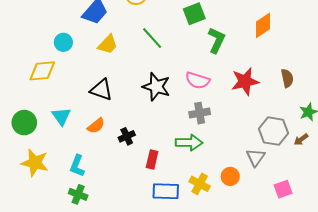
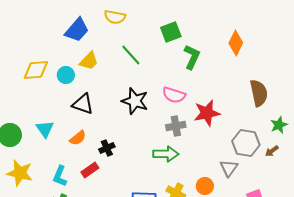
orange diamond: (263, 25) -> (236, 43), turned -30
cyan circle: (63, 42) -> (66, 75), moved
yellow diamond: (42, 71) -> (36, 70), moved
brown semicircle: (287, 78) -> (259, 93), size x1.5
red star: (245, 81) -> (207, 113), moved
red rectangle: (152, 160) -> (90, 170), moved, turned 42

